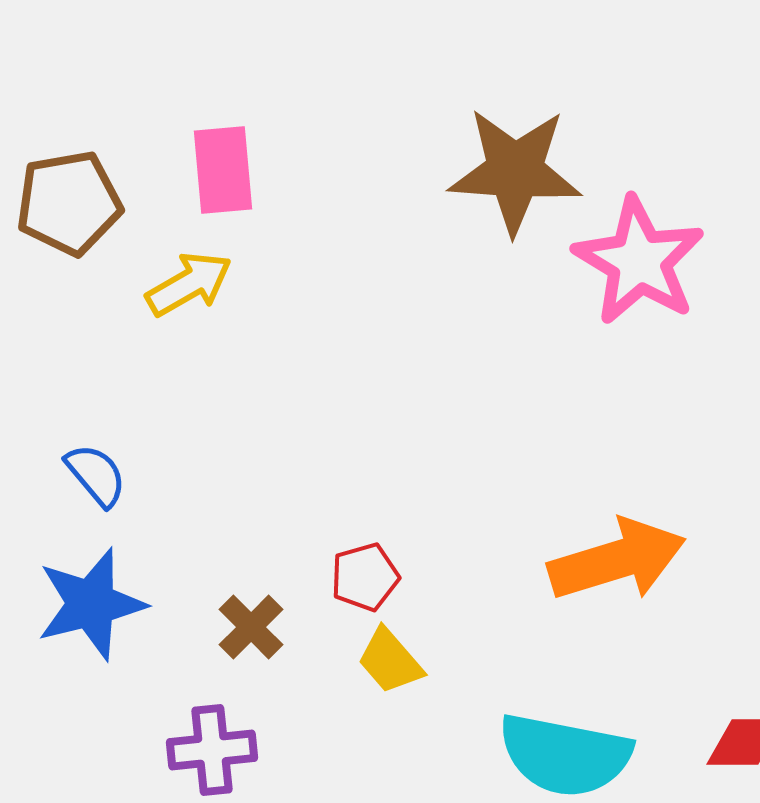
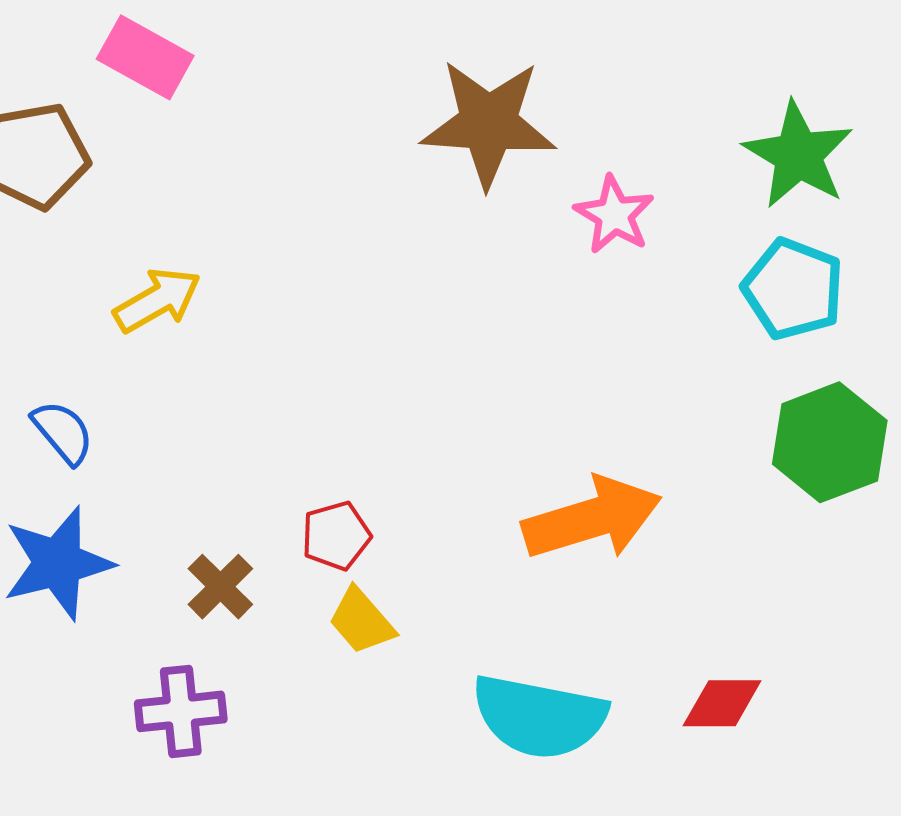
pink rectangle: (223, 170) -> (145, 57), moved, turned -56
pink star: (639, 261) -> (614, 215), size x0.6
yellow arrow: (189, 284) -> (157, 300), moved

